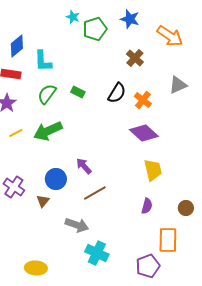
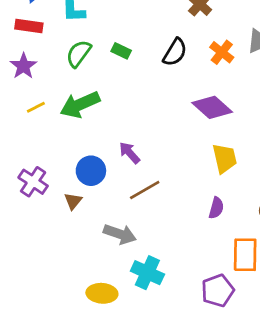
orange cross: (143, 100) -> (222, 52), moved
yellow ellipse: (36, 268) -> (102, 293), moved

